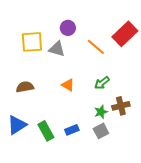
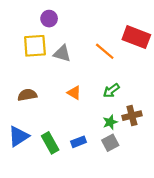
purple circle: (68, 28) -> (49, 19), moved
red rectangle: (125, 34) -> (136, 37), turned 65

